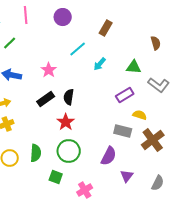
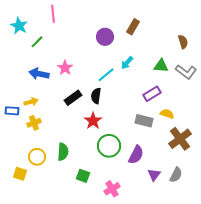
purple circle: (63, 17) -> (105, 37), moved
cyan line: (78, 49) -> (106, 75), moved
pink star: (49, 70) -> (65, 68), moved
gray L-shape: (159, 85) -> (186, 72), moved
gray rectangle: (123, 131) -> (144, 121), moved
green circle: (69, 151) -> (109, 146), moved
gray semicircle: (158, 183) -> (176, 175), moved

